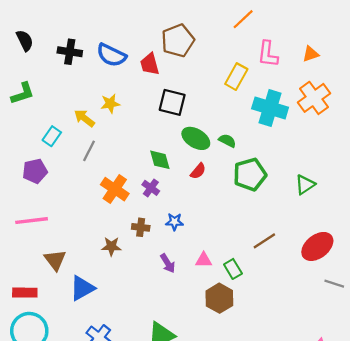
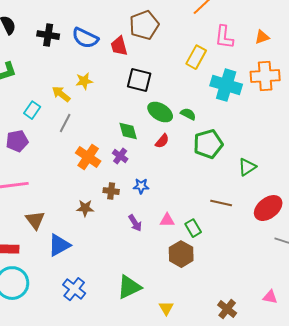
orange cross: (314, 98) -> (265, 76), turned 32
green triangle: (305, 185) -> (247, 167), moved
brown line: (264, 241) -> (221, 203), turned 45

